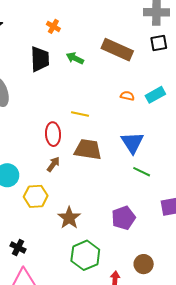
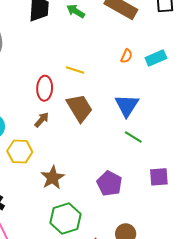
orange semicircle: (127, 96) -> (126, 56), turned 96
brown trapezoid: (88, 149) -> (79, 108), turned 44
purple pentagon: (123, 218) -> (109, 183), turned -30

